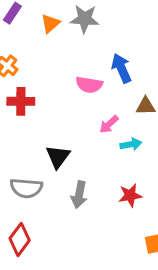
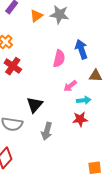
pink semicircle: (89, 85) -> (59, 59), turned -90
red cross: (21, 101) -> (13, 66), turned 30
red star: (130, 195) -> (80, 119), moved

